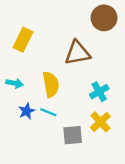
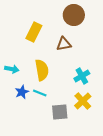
brown circle: (104, 18) -> (74, 15), moved
yellow rectangle: (23, 40) -> (34, 32), moved
brown triangle: (77, 53) -> (64, 44), size x0.7

